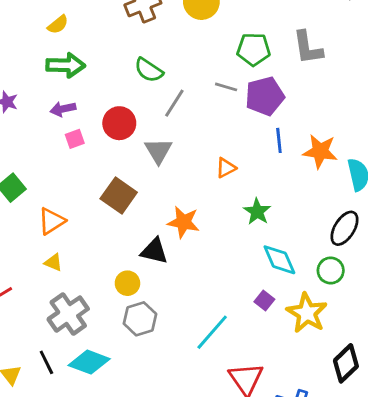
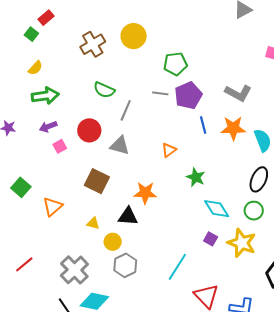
gray L-shape: (308, 48) -> (238, 93), moved, turned -44
gray triangle: (158, 151) -> (120, 146), turned -35
yellow triangle: (53, 262) -> (93, 223), moved

